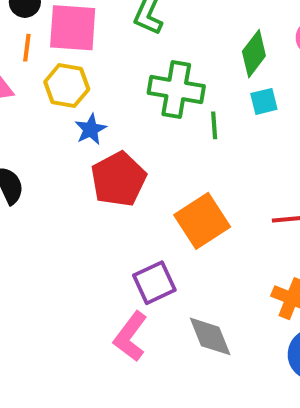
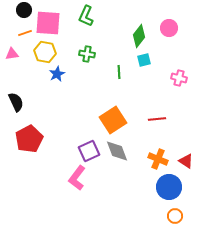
orange line: (27, 48) -> (25, 33), turned 64
green cross: (176, 89) -> (87, 54), moved, size x0.6
red pentagon: (118, 179) -> (29, 139), moved
gray diamond: (210, 336) -> (117, 151), moved

